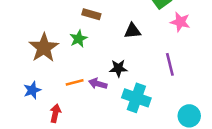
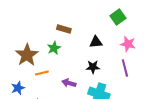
pink star: (180, 22) -> (128, 44), moved
black star: (118, 68) -> (93, 67), moved
orange line: (75, 82) -> (42, 73), moved

